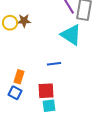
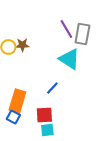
blue line: (54, 64) -> (52, 88), turned -40
orange rectangle: (19, 77) -> (17, 101), size x1.6

